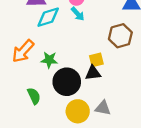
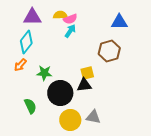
cyan arrow: (78, 14) -> (70, 31), turned -104
cyan diamond: (48, 17) -> (26, 42), moved, turned -35
orange arrow: (23, 51) -> (20, 65), size x0.6

